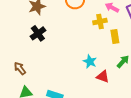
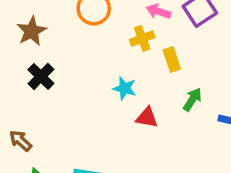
cyan star: (90, 62) -> (125, 88), moved
red triangle: (103, 77) -> (147, 118), moved

